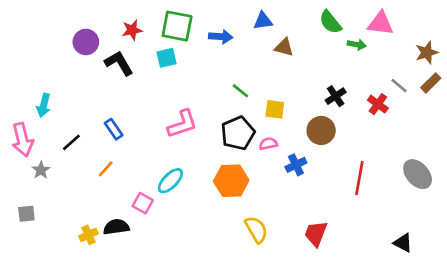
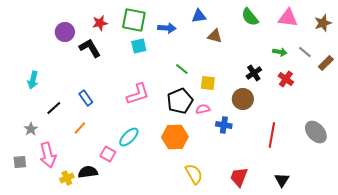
green arrow: (357, 45) -> (280, 52), moved
brown star: (427, 53) -> (323, 23), moved
cyan square: (166, 58) -> (139, 46), moved
gray line: (399, 86) -> (305, 52), moved
pink arrow: (22, 140) -> (48, 155), moved
blue cross: (296, 165) -> (224, 125), turned 35
black triangle: (403, 243) -> (282, 180), moved, turned 35

